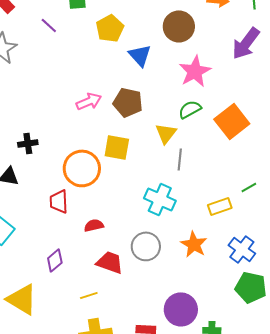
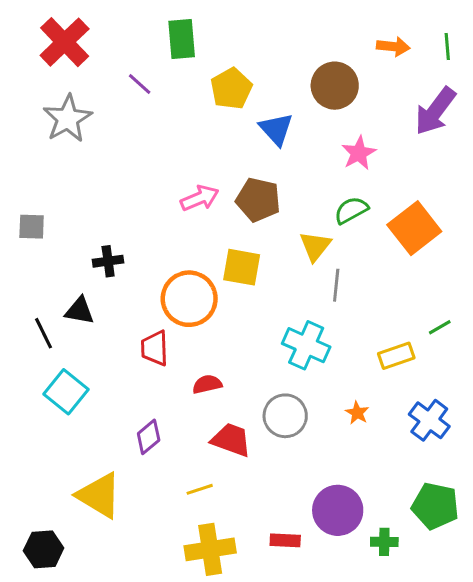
pink star: (195, 71) -> (359, 153), size x0.7
orange star: (194, 244) -> (357, 413), size x0.6
green pentagon: (251, 287) -> (435, 506), moved

